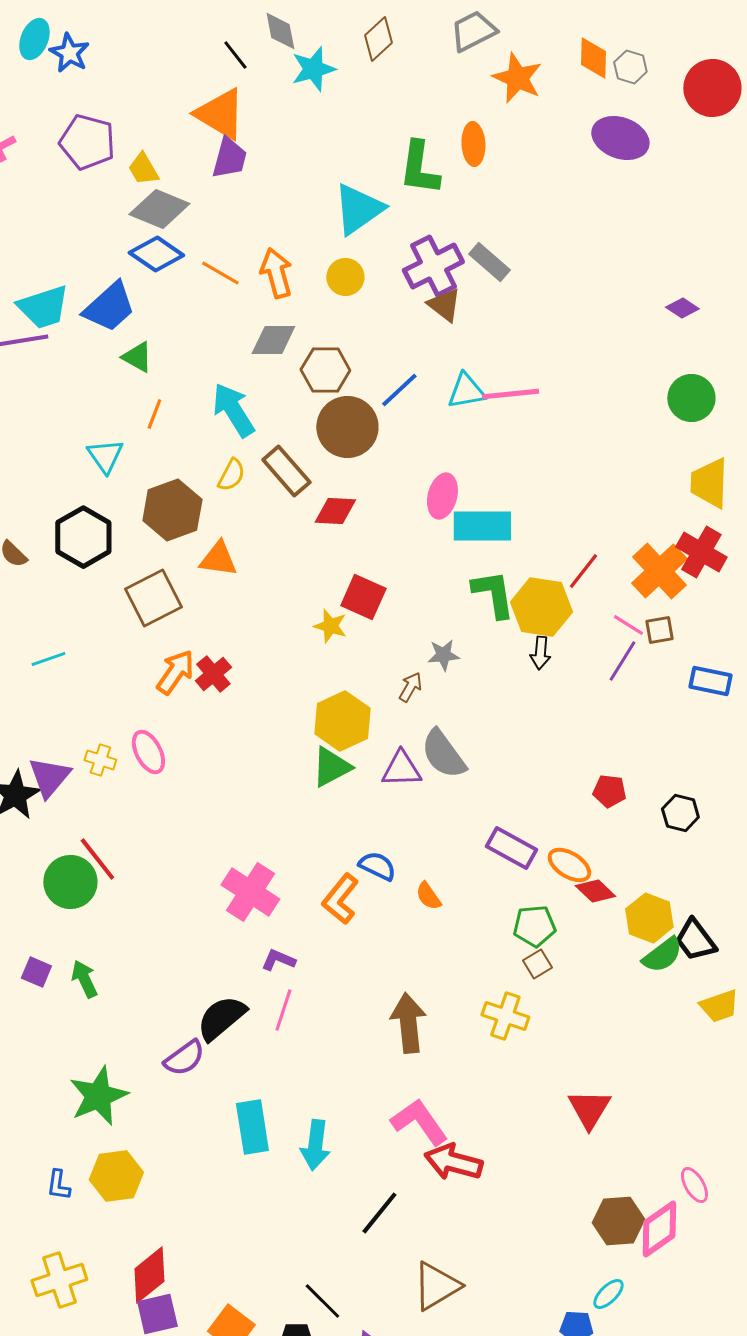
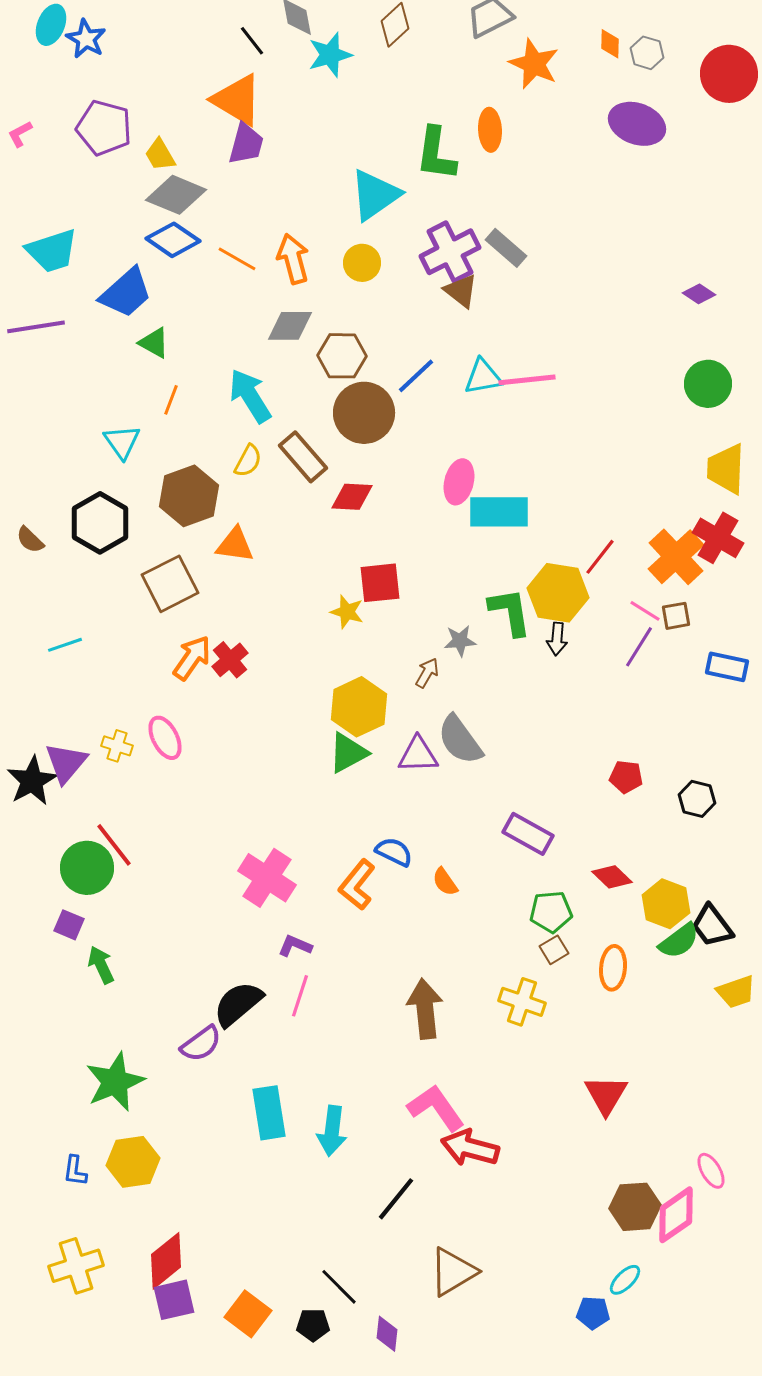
orange diamond: (593, 58) -> (610, 44), size x0.7
cyan trapezoid: (43, 307) -> (52, 251), moved
green L-shape: (493, 594) -> (510, 612), moved
red square: (363, 597) -> (380, 583), turned -30
orange ellipse: (569, 865) -> (613, 968), moved, turned 63
purple square: (36, 972) -> (69, 925), moved

